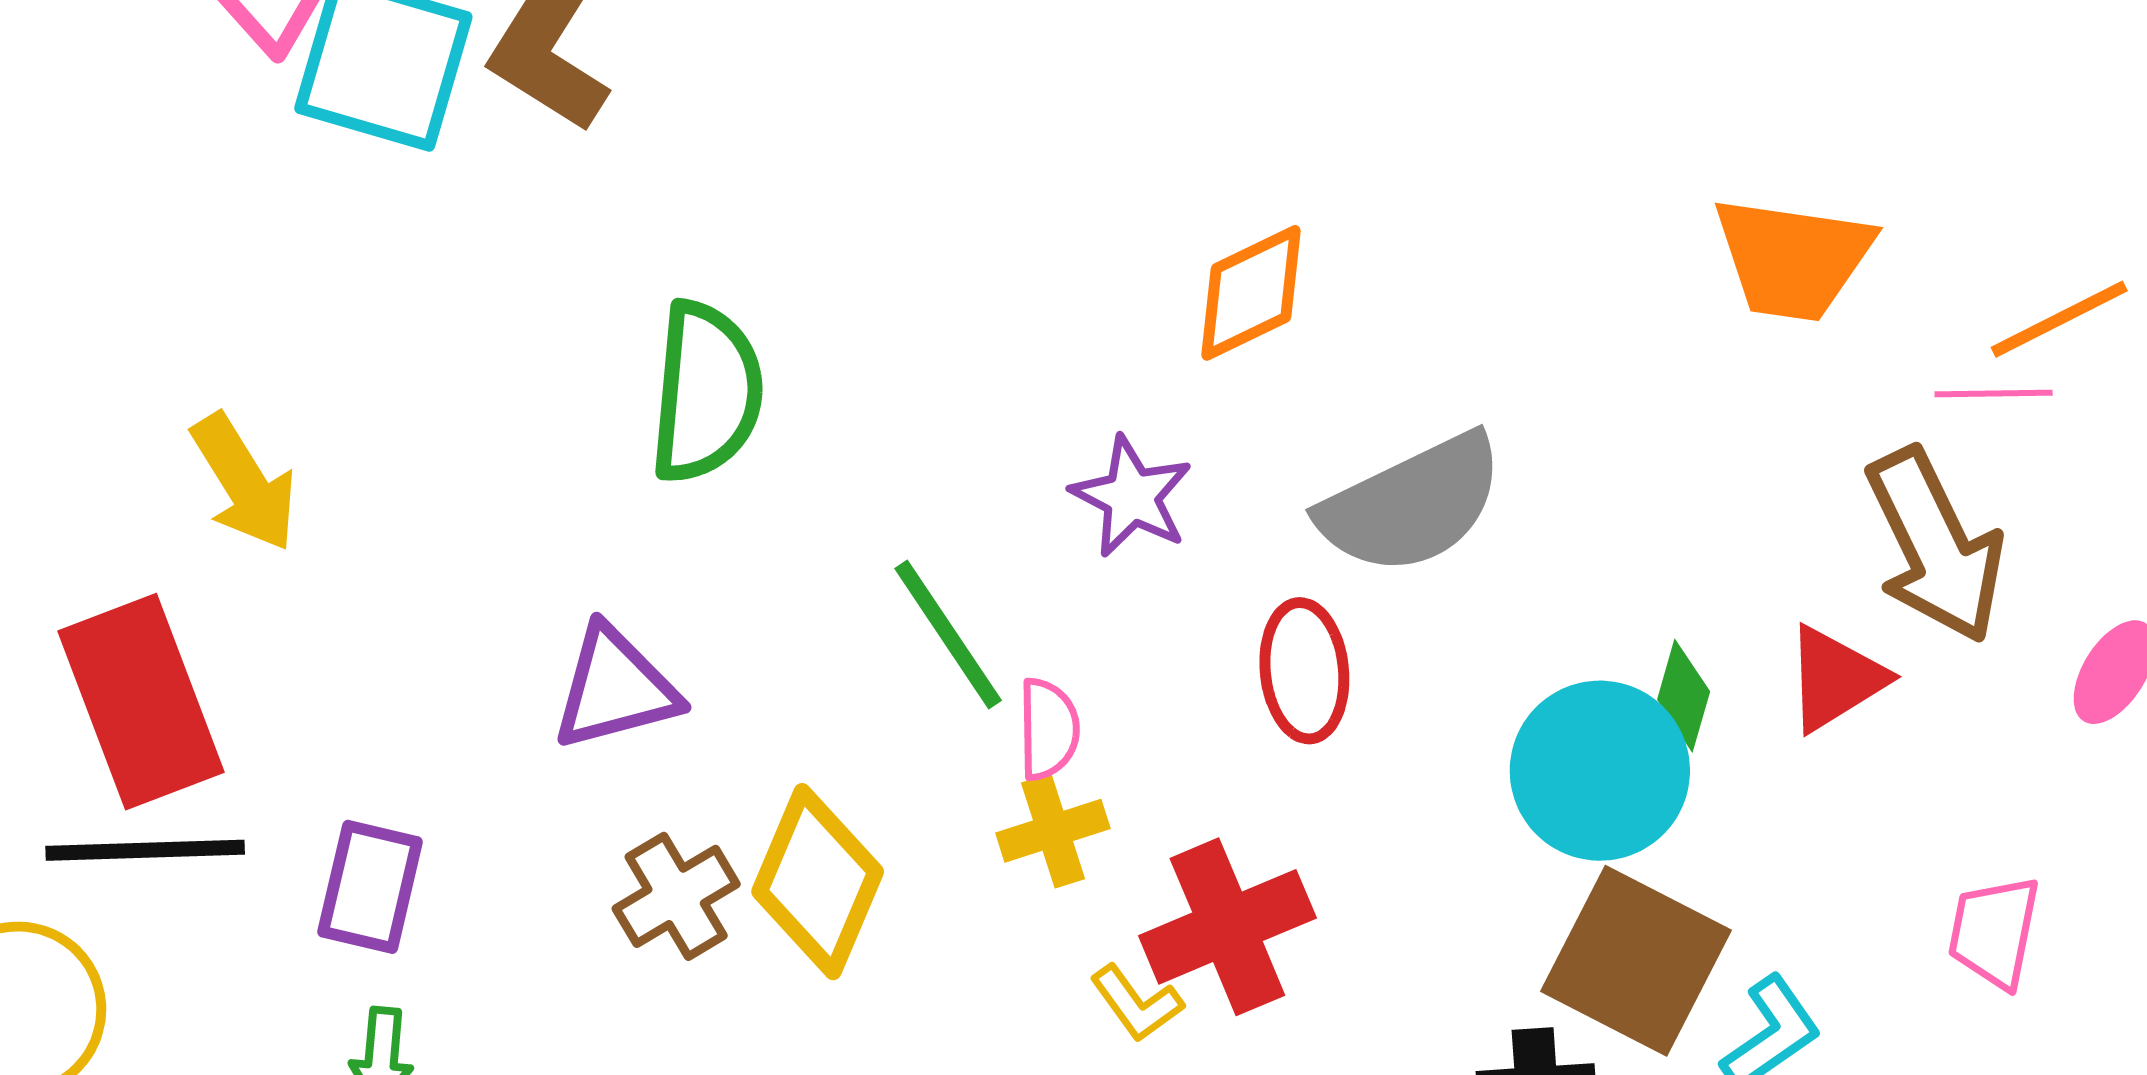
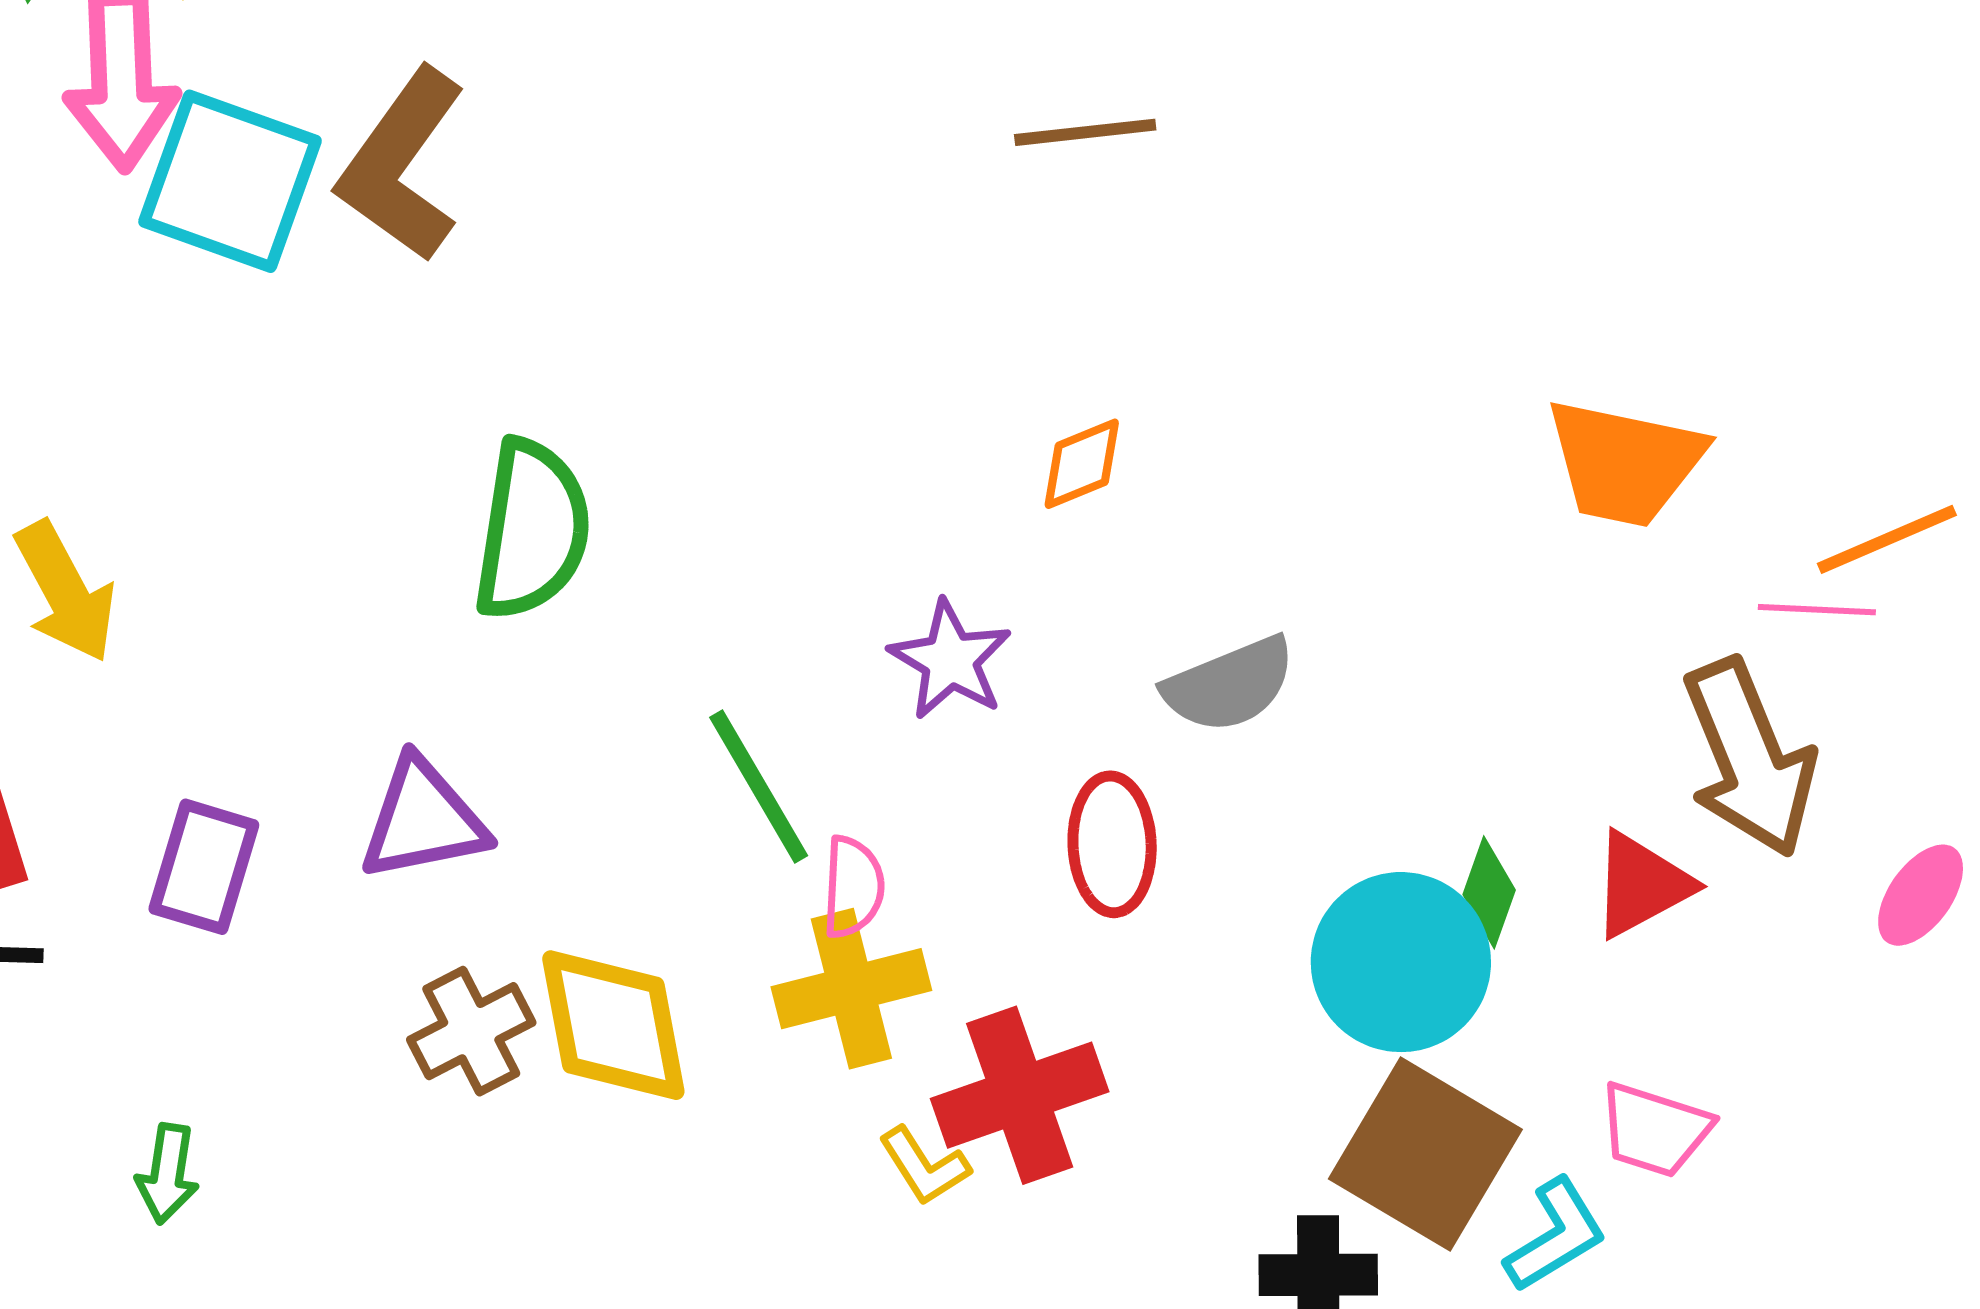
orange diamond: (1251, 293) -> (1082, 464), size x0.7
gray semicircle: (1412, 504) -> (1230, 685), size x0.7
yellow cross: (1053, 831) -> (851, 989), size x1.4
yellow diamond: (818, 882) -> (613, 1025), turned -37
purple rectangle: (370, 887) -> (204, 867), moved
pink trapezoid: (1994, 932) -> (1655, 1130), moved, turned -87

